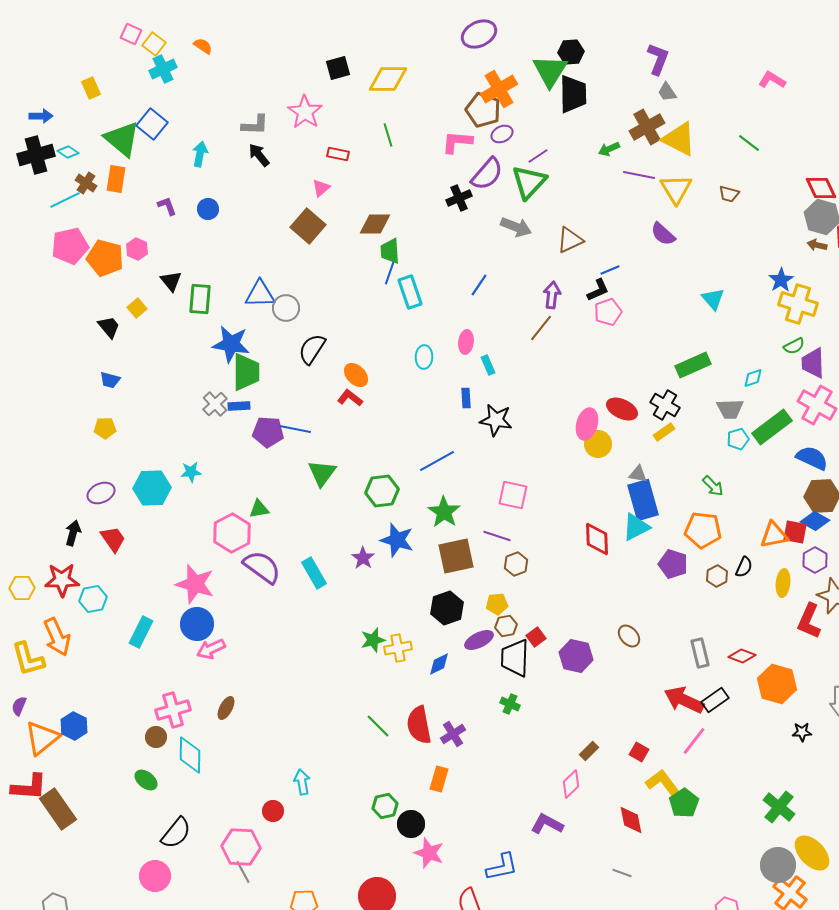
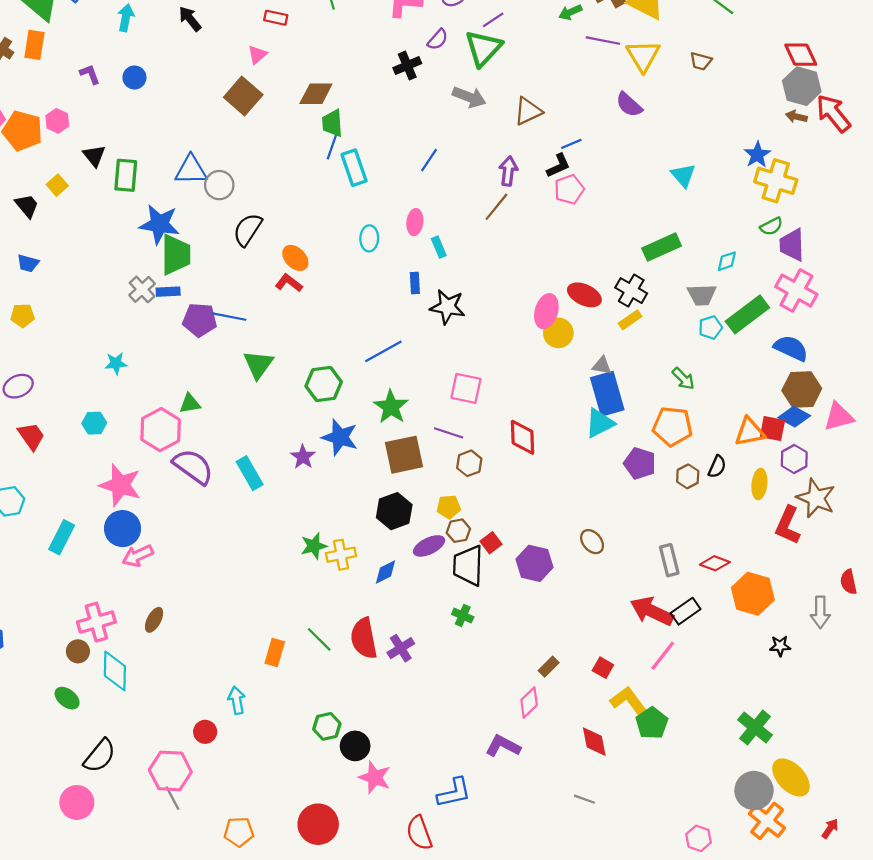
purple semicircle: (487, 174) -> (438, 39), size x0.6
cyan hexagon: (152, 488) -> (94, 423), moved, size x0.6
red diamond: (597, 539) -> (522, 437), moved
orange rectangle: (439, 779) -> (275, 652), moved

